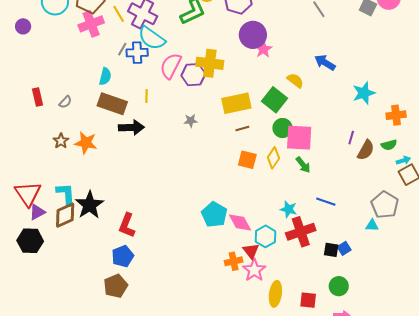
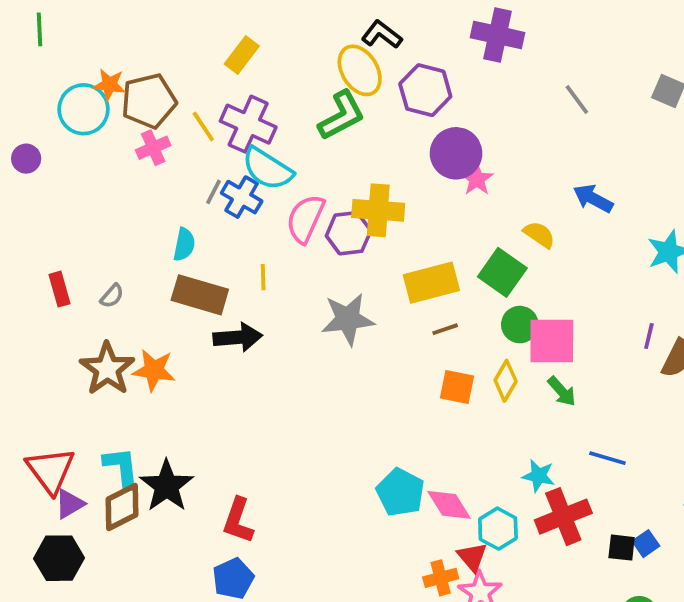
pink cross: (91, 24) -> (153, 148), size x0.7
blue cross: (137, 53) -> (242, 197), turned 35
gray star: (191, 121) -> (348, 319), size x2.0
brown star: (61, 141) -> (107, 369), size x1.8

